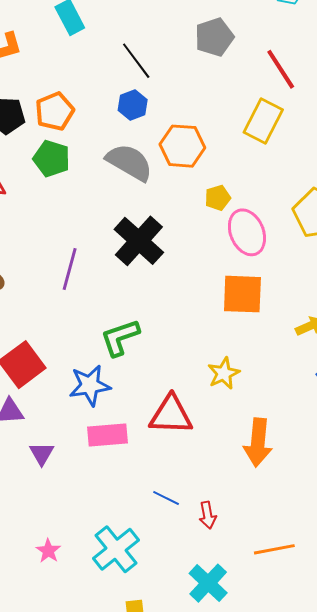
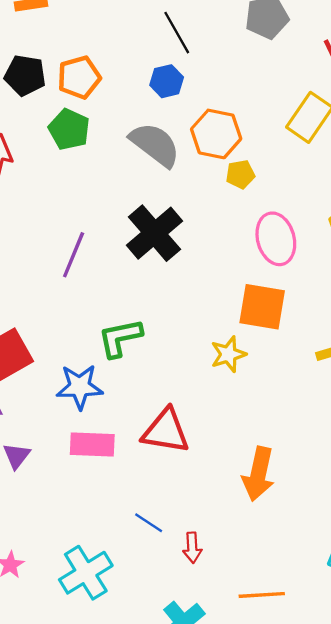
yellow pentagon: (218, 198) -> (240, 174), moved
yellow star: (224, 373) -> (228, 354), moved

